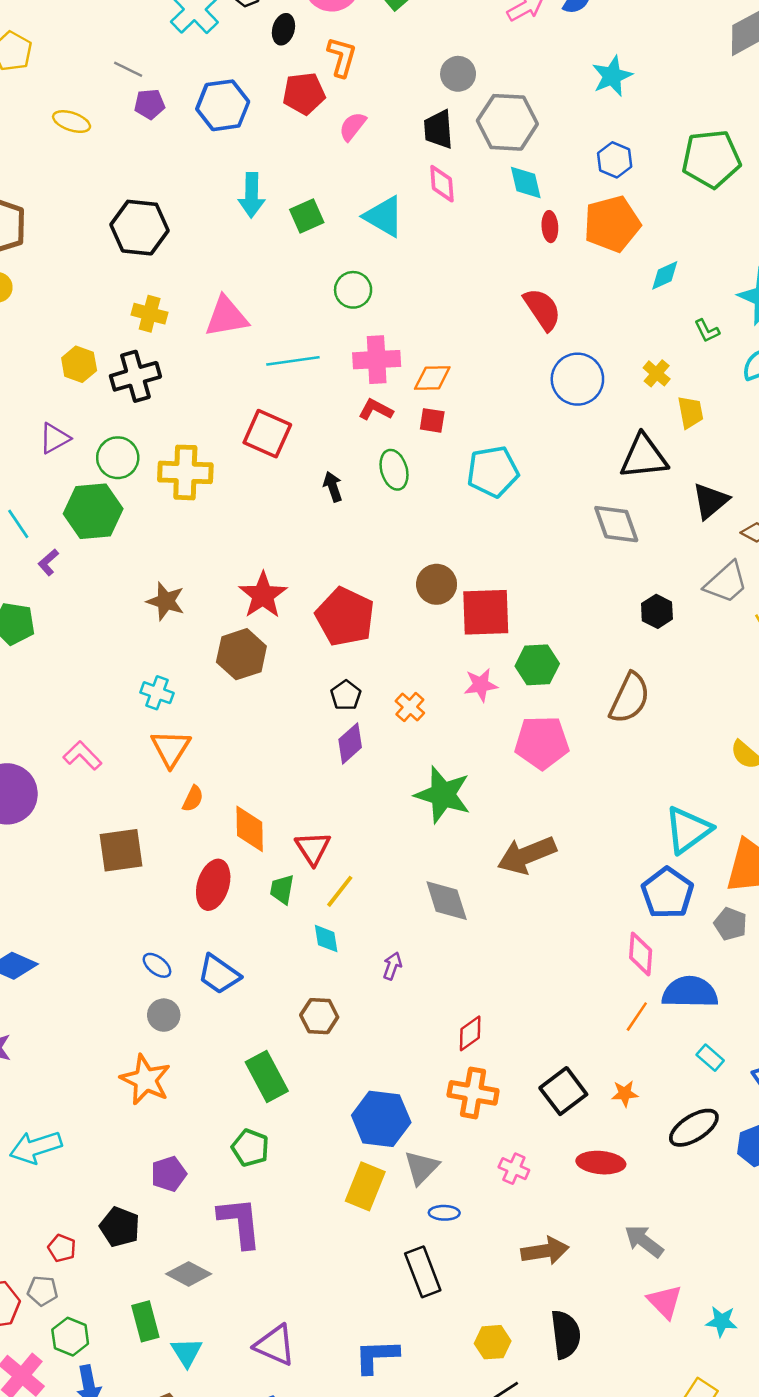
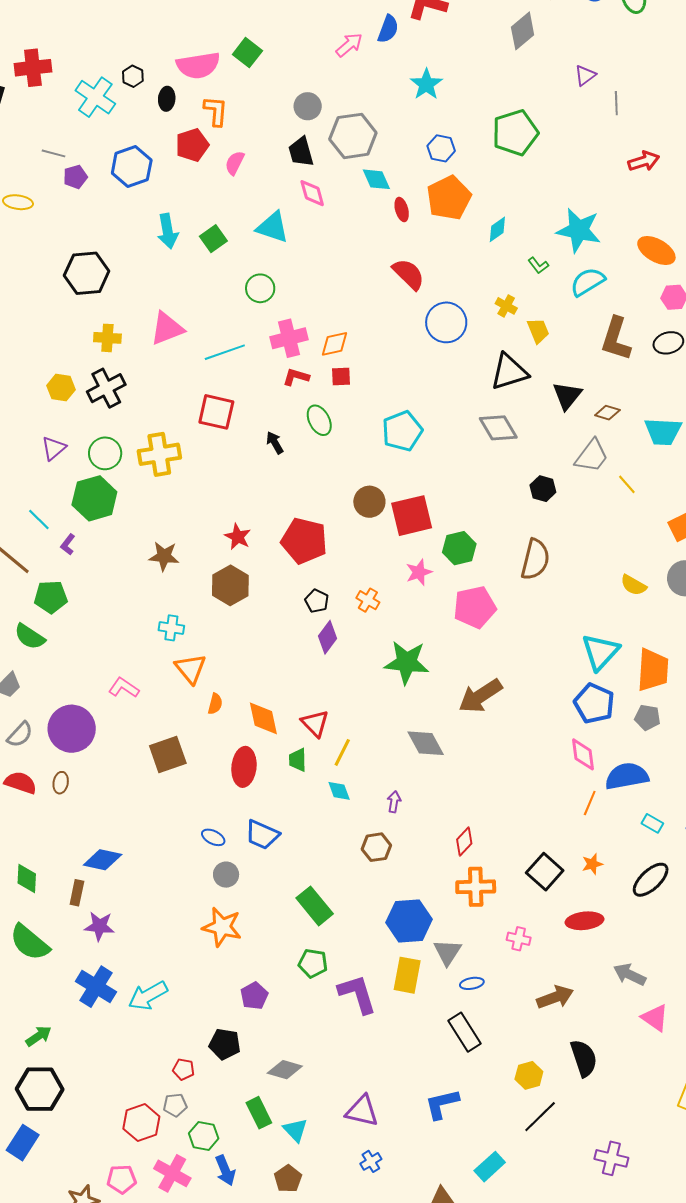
cyan pentagon: (493, 472) -> (402, 431), moved
red star: (263, 595) -> (238, 537), size x0.7
brown hexagon: (319, 1016) -> (376, 847), moved
purple L-shape: (240, 1222) -> (357, 994), moved

